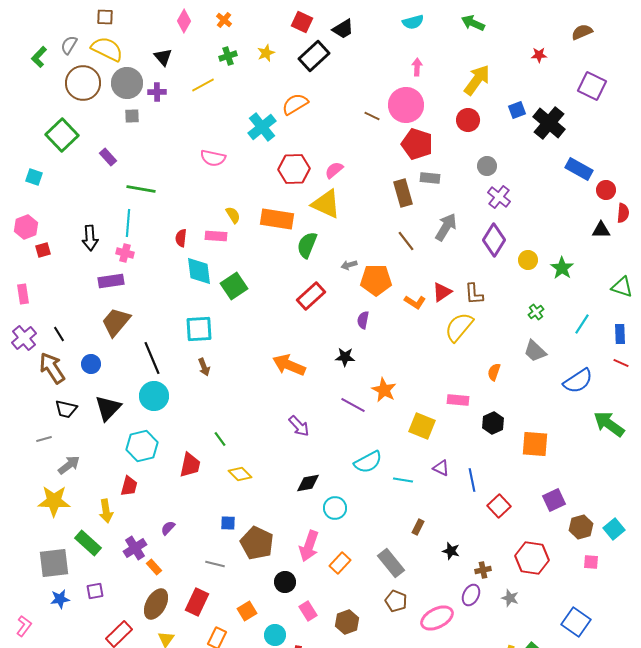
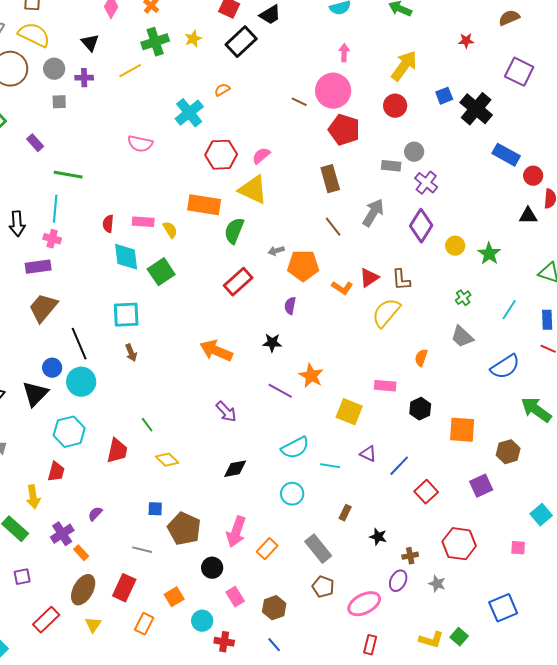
green cross: (228, 56) -> (155, 42), size x1.5
gray circle: (127, 83) -> (54, 69), size x0.7
orange semicircle: (295, 104) -> (222, 90), size x0.6
gray rectangle: (430, 178) -> (391, 166), moved
yellow semicircle: (233, 215) -> (170, 230), moved
blue circle: (91, 364) -> (52, 368), moved
blue line: (472, 480) -> (399, 466), turned 55
cyan circle: (335, 508) -> (292, 494), moved
brown hexagon: (581, 527) -> (508, 452), moved
blue square: (576, 622) -> (503, 608), turned 32

